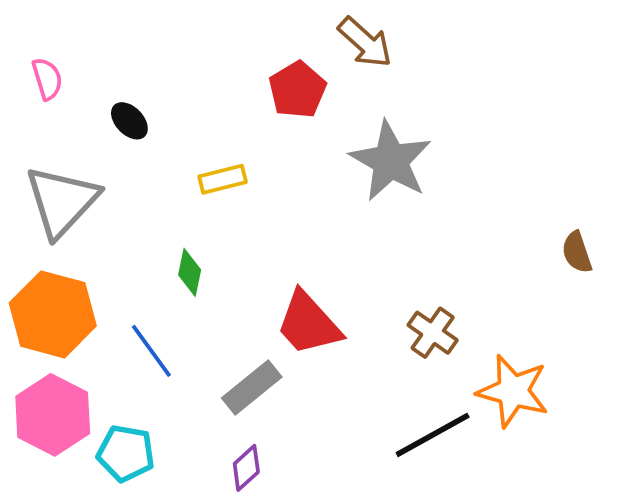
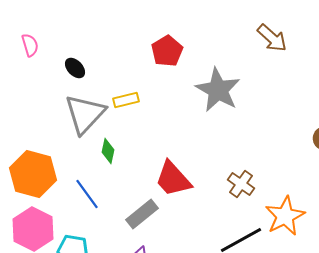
brown arrow: (365, 42) -> (272, 38), moved
gray triangle: (62, 201) -> (85, 114), moved
orange star: (513, 391) -> (285, 216), turned 30

